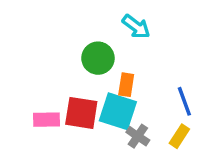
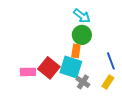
green circle: (98, 58) -> (82, 35), moved
red square: (81, 113) -> (49, 68), turned 30

